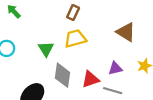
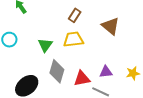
brown triangle: (126, 32) -> (111, 26), moved

